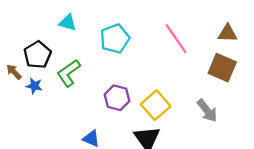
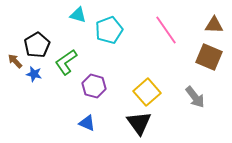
cyan triangle: (68, 23) -> (78, 15), moved
purple hexagon: (117, 98) -> (94, 86), moved

